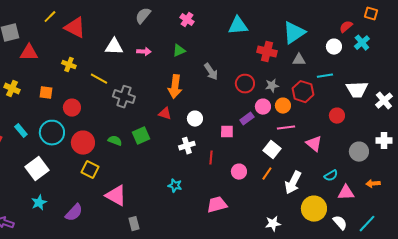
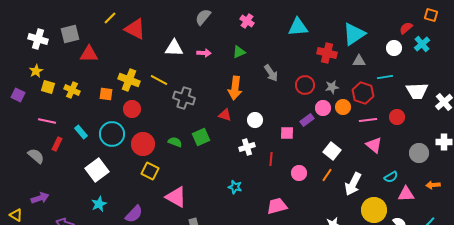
yellow cross: (69, 65) -> (129, 80), moved, size x1.5
pink line: (286, 128) -> (368, 120), moved

